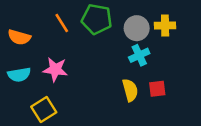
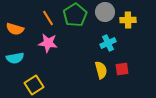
green pentagon: (97, 19) -> (75, 15), turned 30
gray circle: (137, 28) -> (105, 12), moved
pink star: (55, 69) -> (48, 43), moved

